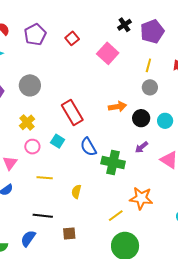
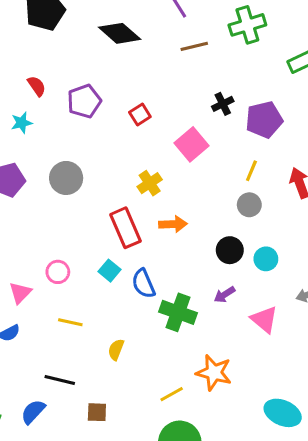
orange arrow: (117, 107) -> (173, 224), moved
yellow cross: (27, 122) -> (150, 183), moved
cyan square: (58, 141) -> (110, 271), moved

